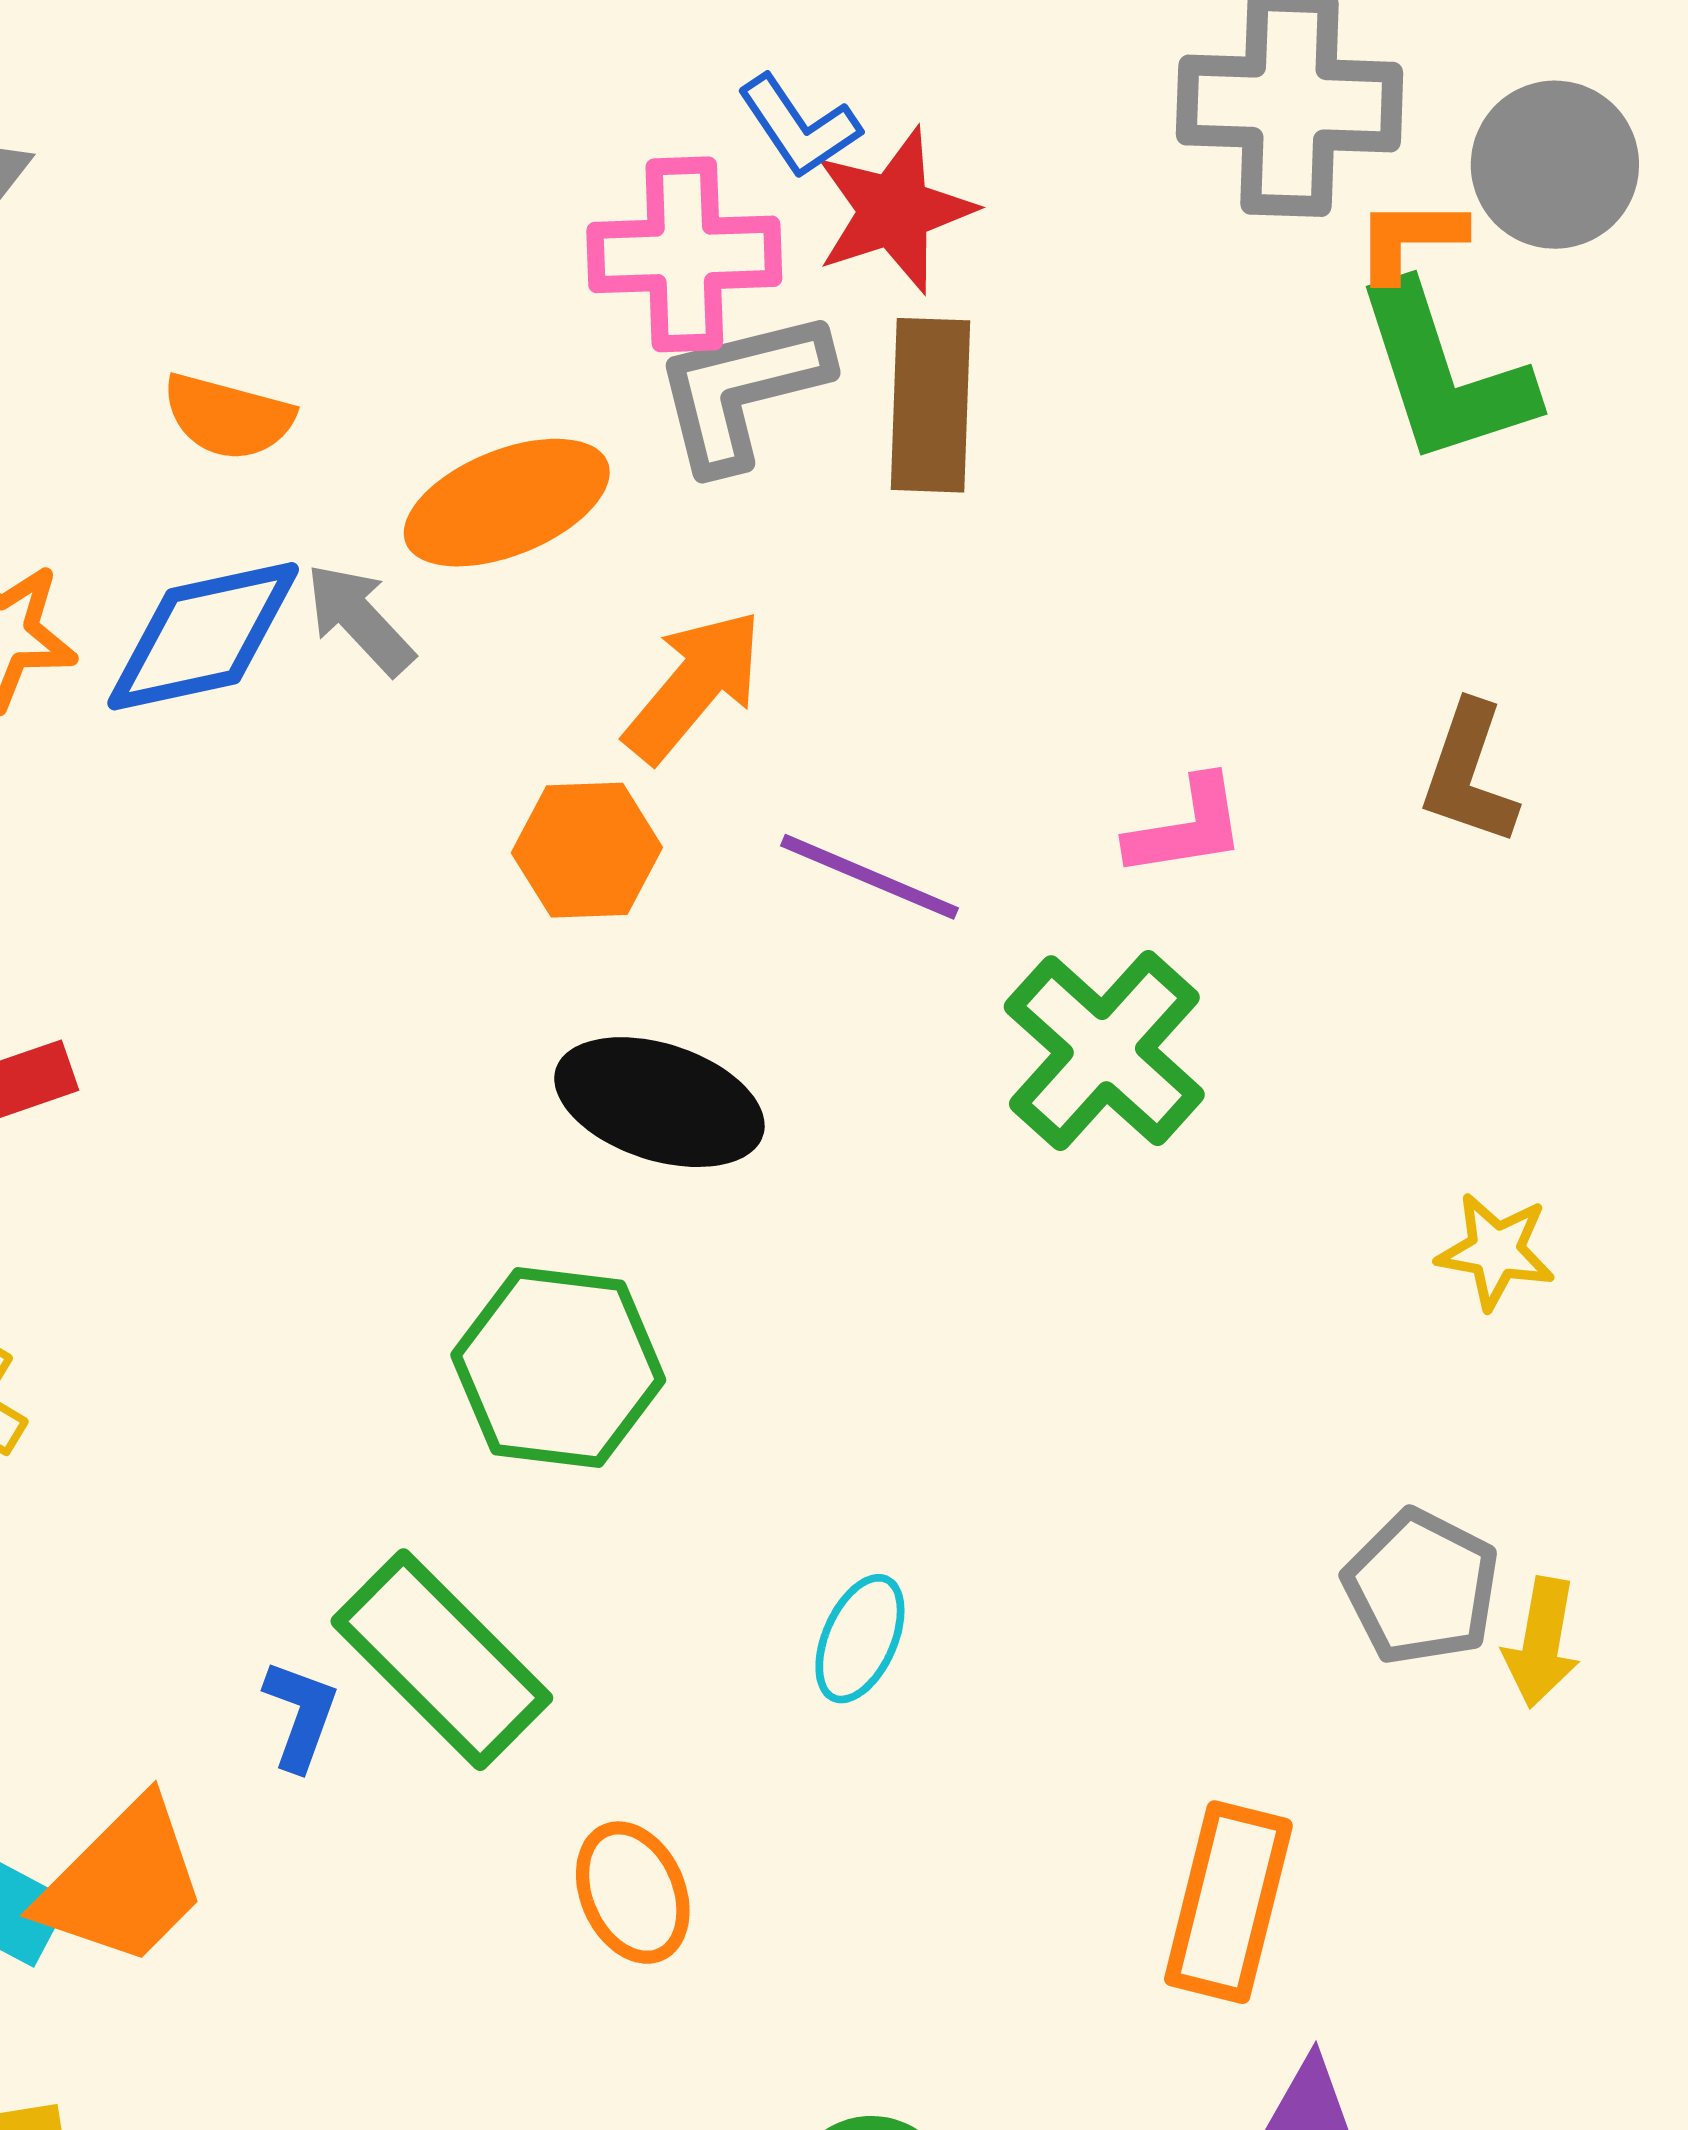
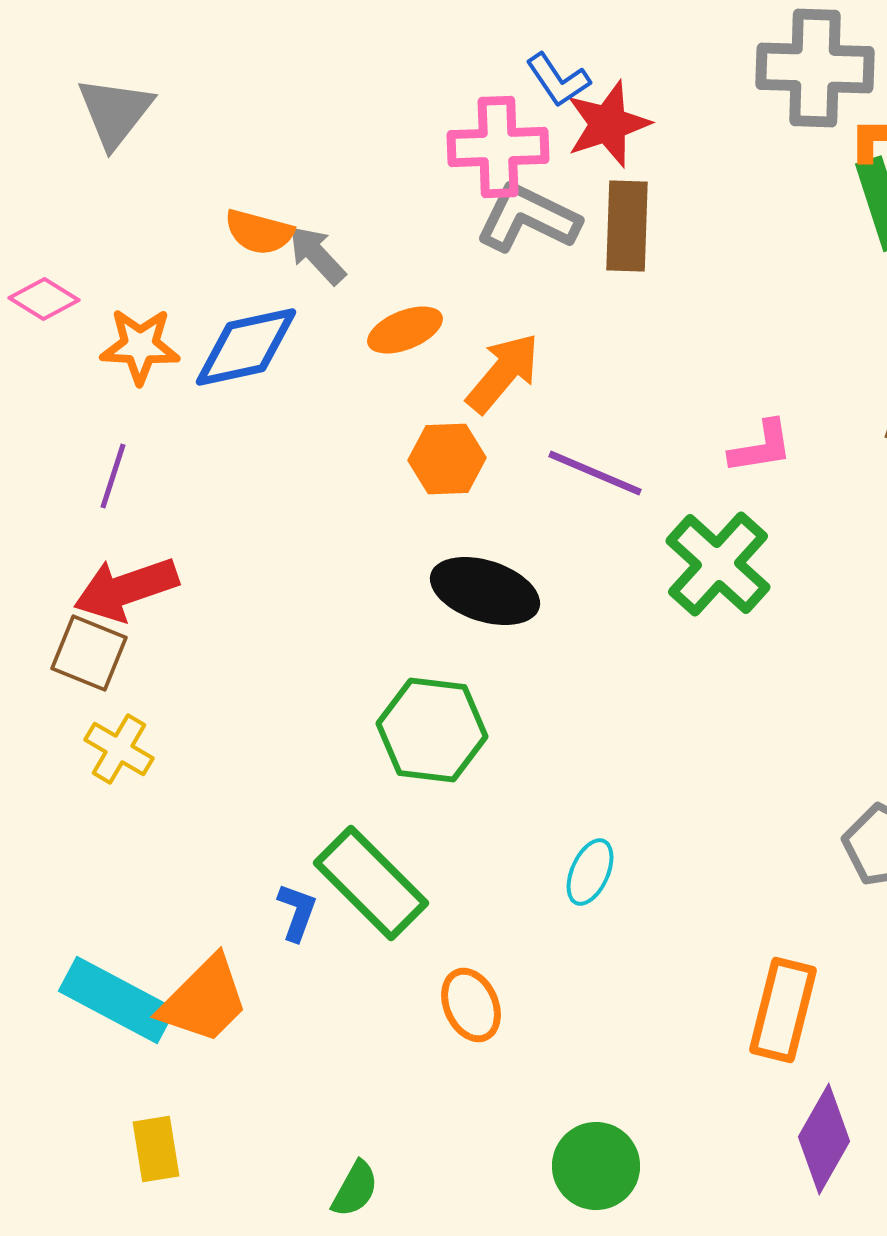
gray L-shape: (742, 390) -> (528, 218), turned 40
orange ellipse: (507, 503) -> (405, 330), moved, size x0.7
gray arrow: (360, 619) -> (317, 255), moved

